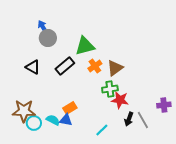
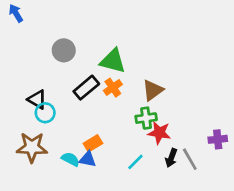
blue arrow: (43, 27) -> (16, 13), moved
green triangle: (85, 46) -> (113, 61), turned 30
orange cross: (95, 66) -> (113, 88), moved
black triangle: (33, 67) -> (37, 99), moved
cyan circle: (34, 123) -> (45, 113), moved
cyan line: (102, 130) -> (135, 162), moved

